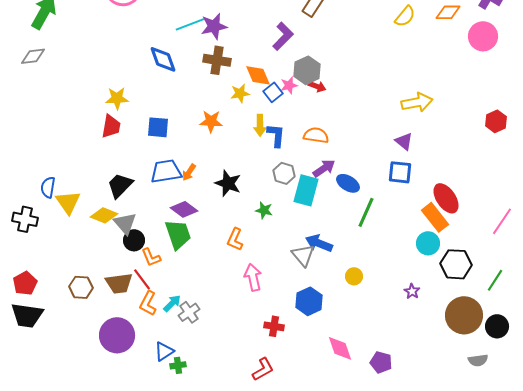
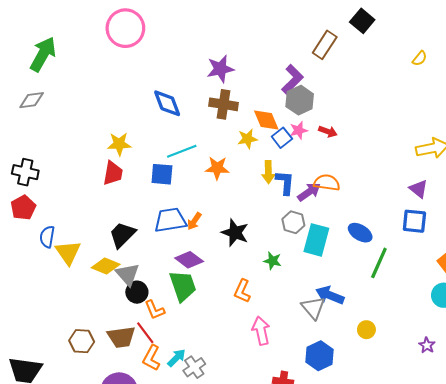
yellow semicircle: (405, 16) -> (420, 58), size x0.7
cyan line: (190, 24) -> (182, 151), moved
gray hexagon: (307, 70) -> (300, 100), moved
purple arrow: (324, 168) -> (309, 192), moved
black cross: (25, 219) -> (25, 172), moved
red pentagon: (25, 283) -> (23, 208), moved

